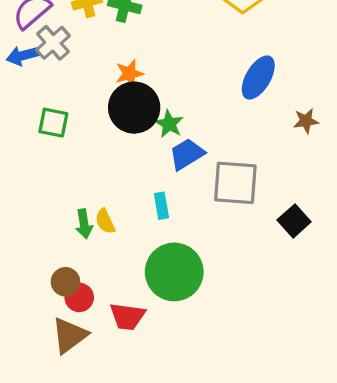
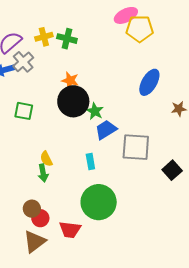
orange star: (129, 74) -> (70, 80), turned 30
yellow semicircle: (105, 221) -> (46, 159), moved

